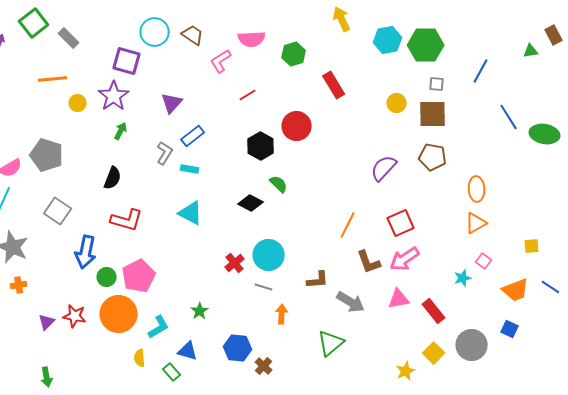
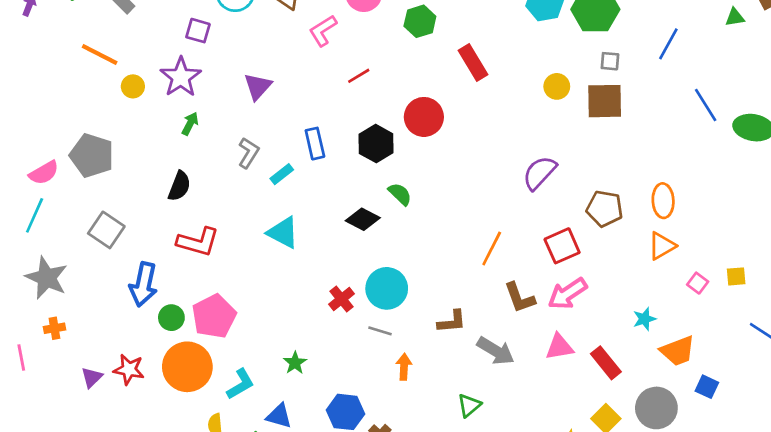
purple square: (127, 61) -> (198, 31), size x0.7
orange line: (53, 79) -> (100, 55), turned 32
blue rectangle: (193, 136) -> (315, 144), moved, turned -65
brown pentagon: (433, 157) -> (605, 209), moved
cyan rectangle: (190, 169) -> (282, 174), turned -48
pink square: (484, 261) -> (698, 283), moved
orange trapezoid: (516, 290) -> (678, 351), moved
green triangle: (331, 343) -> (469, 405), size x0.7

